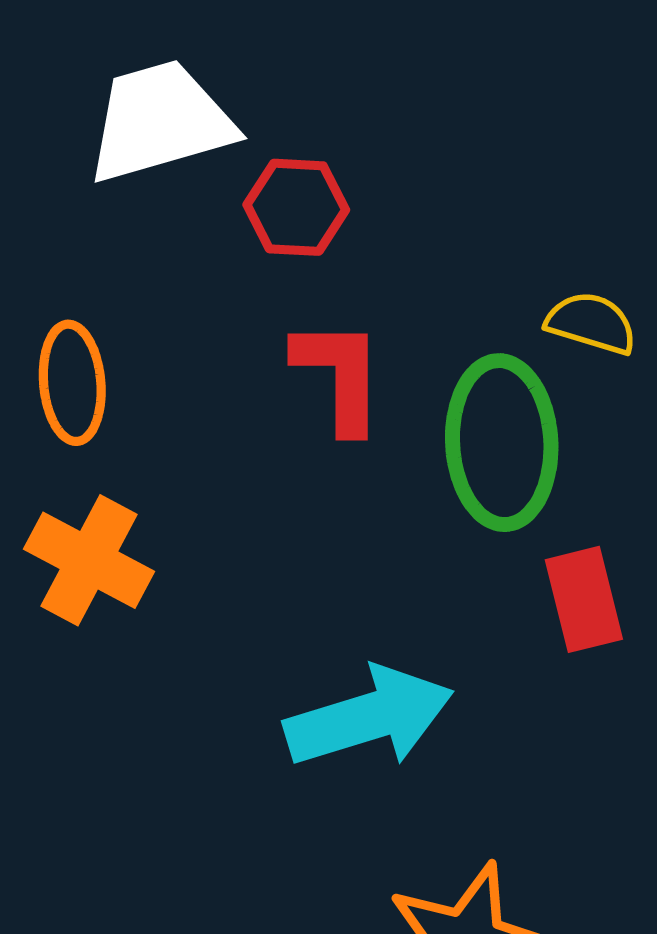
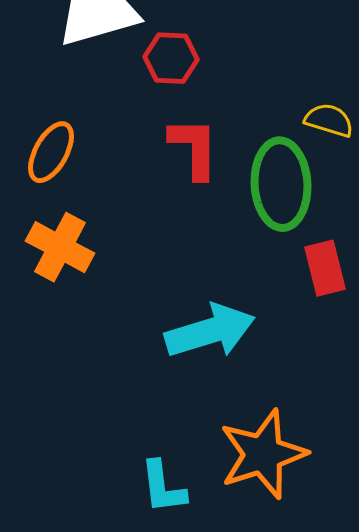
orange ellipse: (72, 383) -> (51, 152), turned 34

